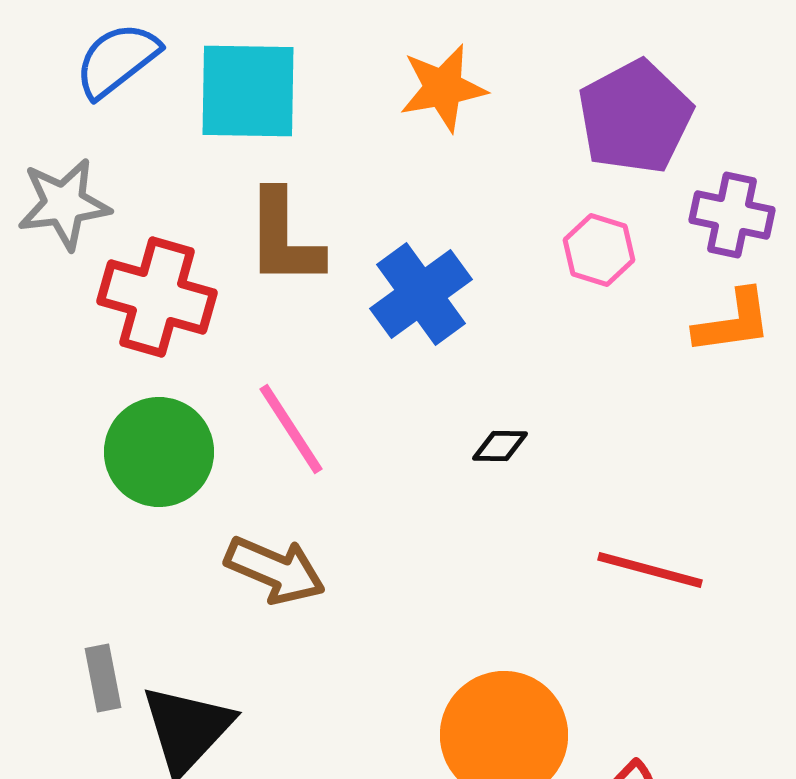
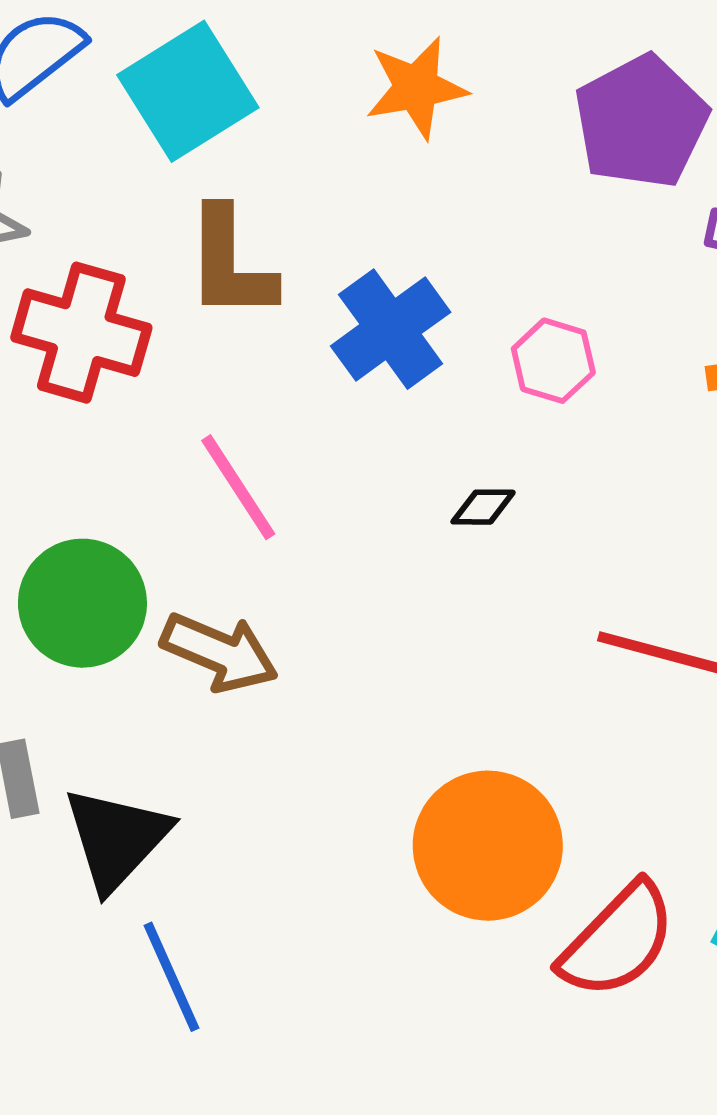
cyan square: (248, 91) -> (188, 91), turned -33
pink hexagon: (599, 250) -> (553, 361), moved
green circle: (159, 452) -> (82, 603), moved

